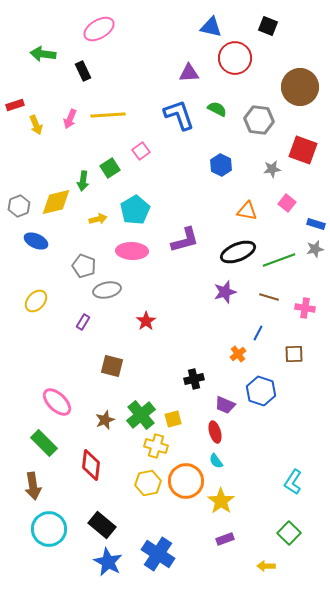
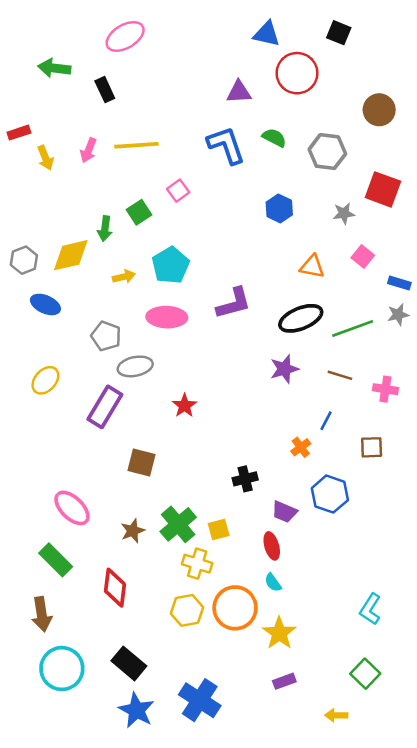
brown circle: (300, 87) -> (379, 110), size x0.7
purple rectangle: (83, 322) -> (105, 407), size x2.0

